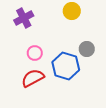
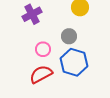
gray circle: (87, 49) -> (69, 36), moved

